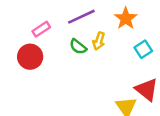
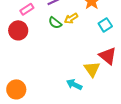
yellow arrow: (99, 41) -> (71, 19), turned 40

